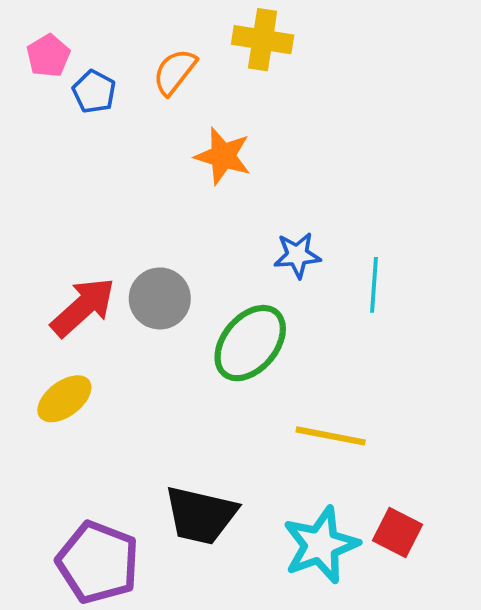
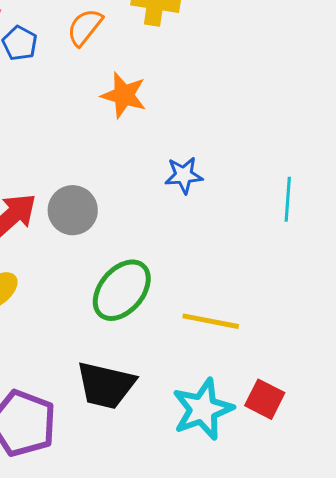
cyan line: (374, 285) -> (288, 199), moved
green ellipse: (250, 343) -> (122, 290), moved

